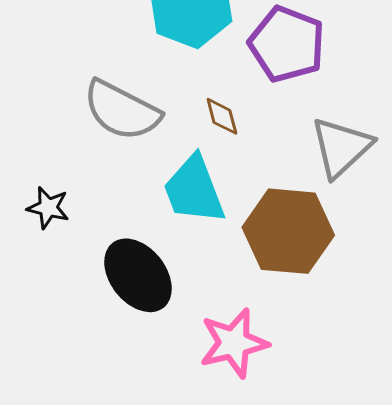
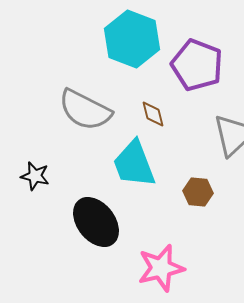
brown hexagon: (288, 231) -> (198, 192), size x0.5

